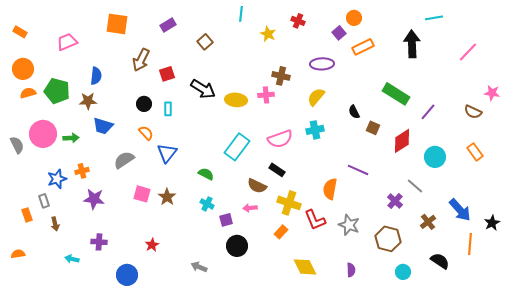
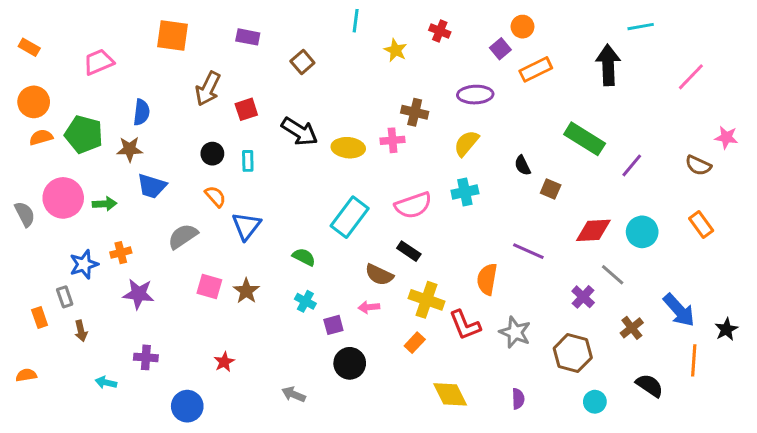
purple rectangle: (168, 25) -> (248, 37), turned 42
red diamond: (402, 141) -> (593, 230), moved, turned 30

